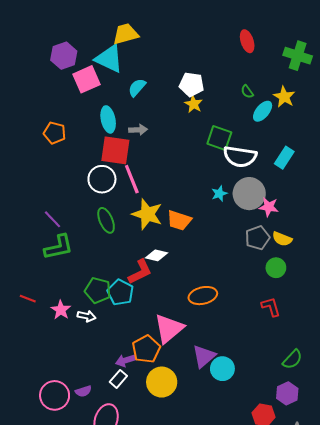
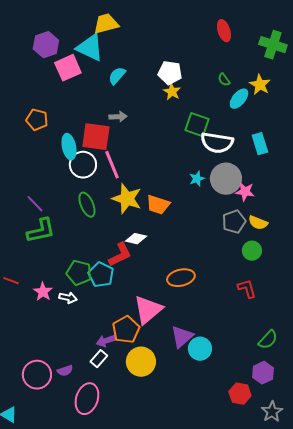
cyan ellipse: (108, 119) -> (69, 147), moved
cyan rectangle: (284, 158) -> (260, 144), turned -50

